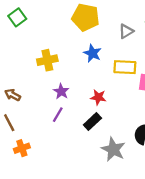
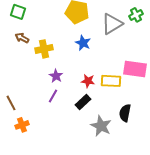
green square: (17, 17) -> (18, 12), turned -35
gray triangle: (126, 31) -> (112, 24), size x1.6
yellow rectangle: (125, 67) -> (111, 81), moved
brown arrow: (13, 95) -> (22, 38), moved

